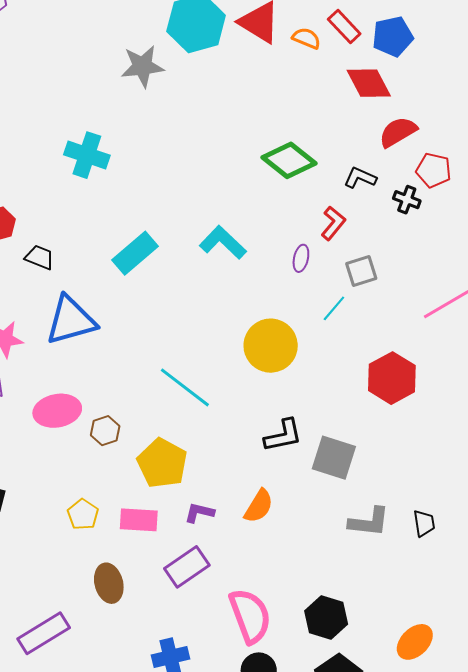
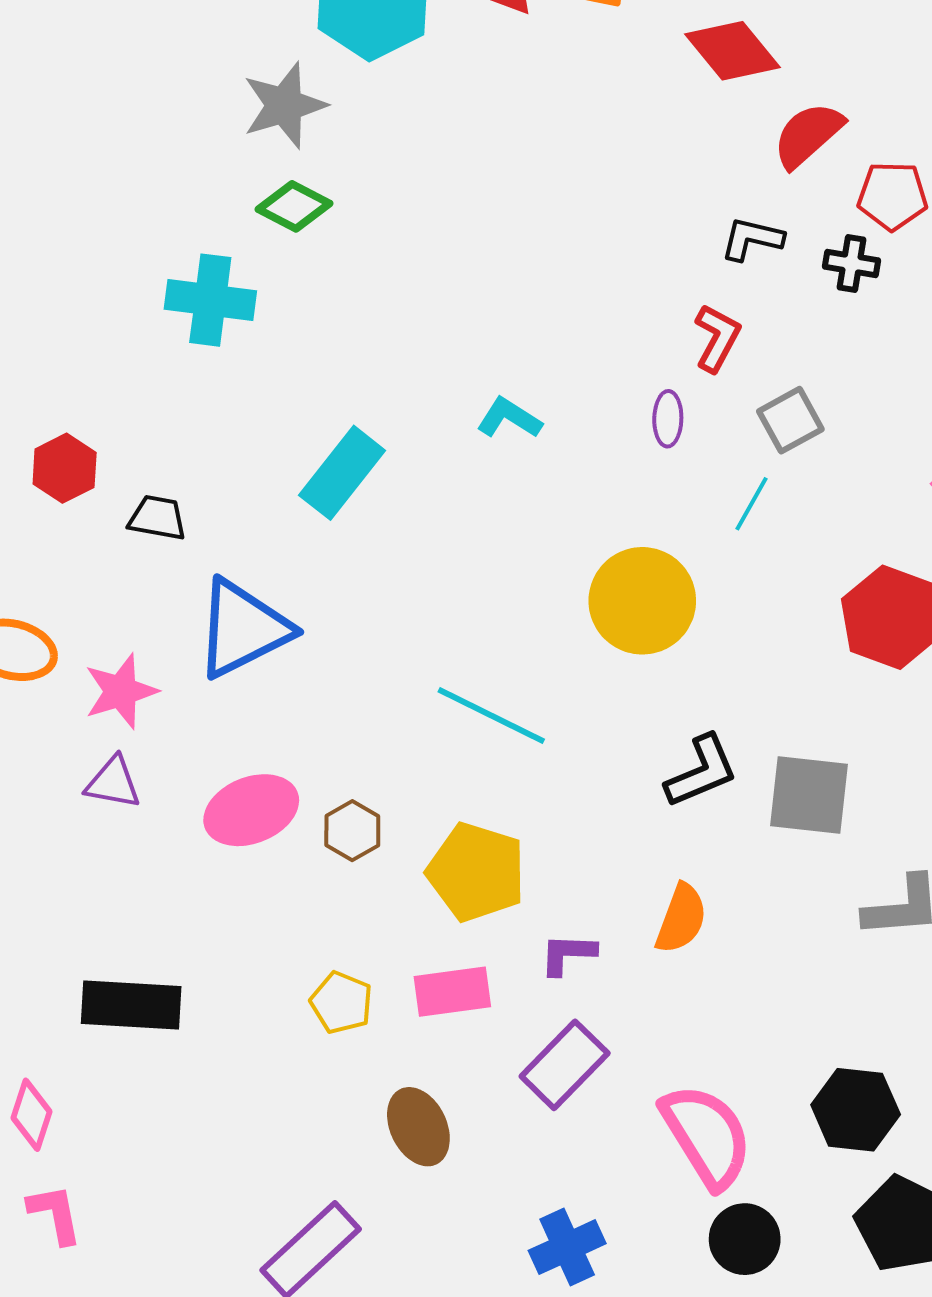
green diamond: (289, 160) -> (294, 206), moved, size x0.7
cyan L-shape: (223, 242) -> (509, 418), size x0.7

